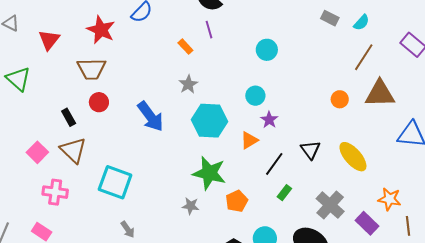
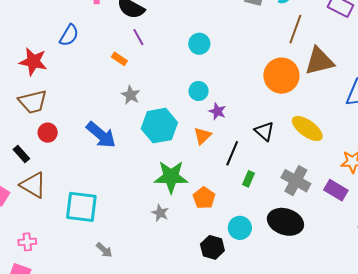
orange circle: (340, 99) -> (281, 76), size x2.0
pink cross: (55, 192) -> (27, 242), moved, size x0.7
gray star: (191, 206) -> (160, 213), turned 30

